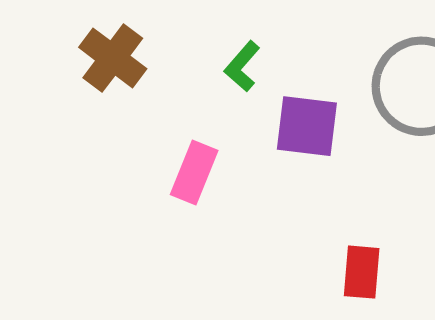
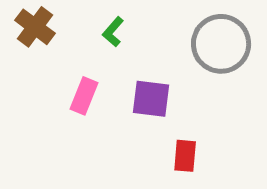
purple square: (307, 126) -> (151, 99), moved

